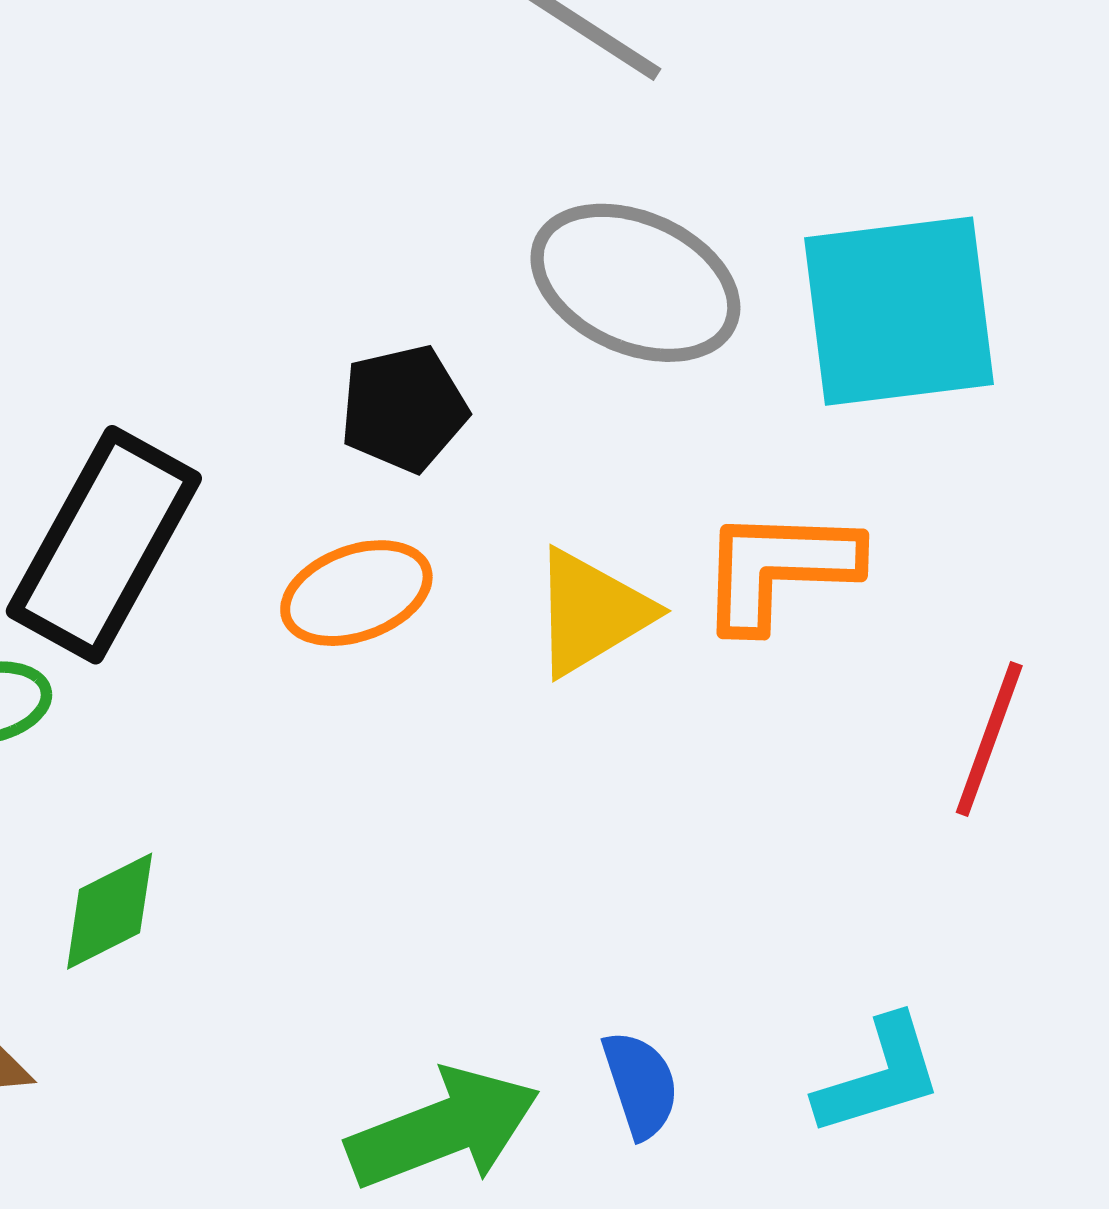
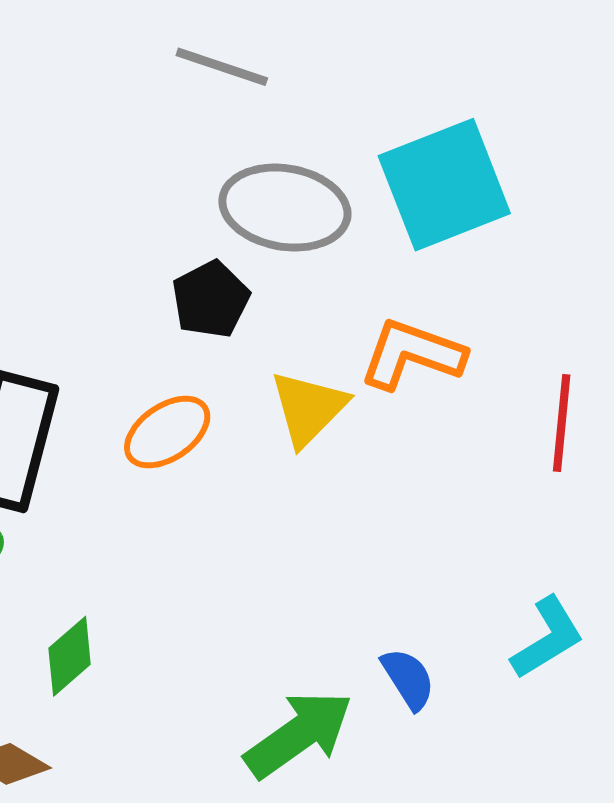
black pentagon: (404, 408) -> (211, 299), moved
orange L-shape: (779, 569) -> (412, 354), turned 32

